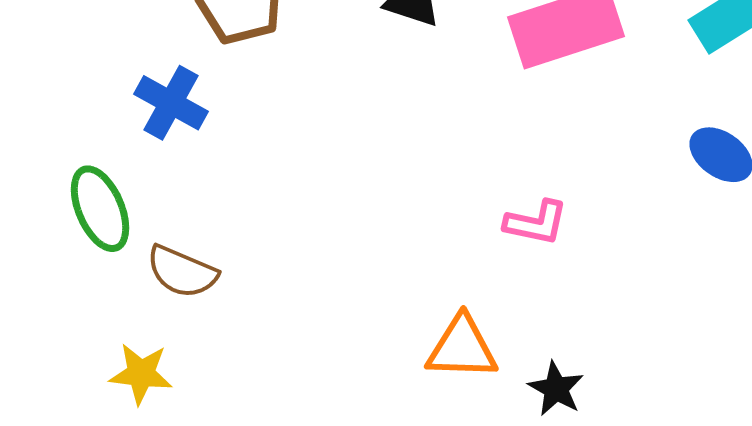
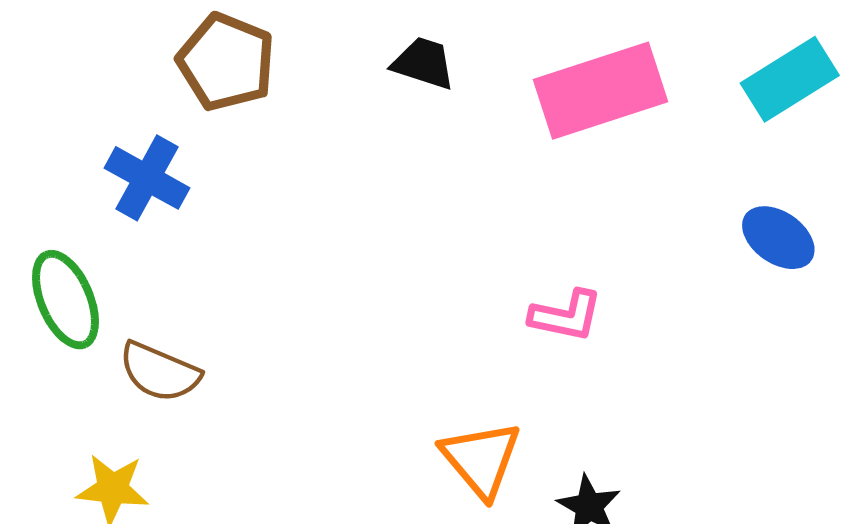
orange triangle: (462, 348) -> (481, 459), turned 48

